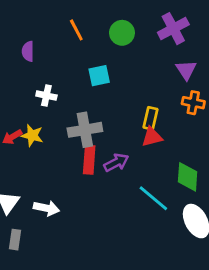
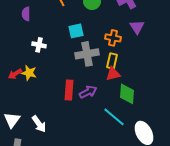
orange cross: (193, 103) -> (113, 38), moved
gray cross: (85, 130) -> (87, 54), moved
green diamond: (188, 177) -> (127, 94), moved
white arrow: (46, 208) -> (39, 124), turned 42

